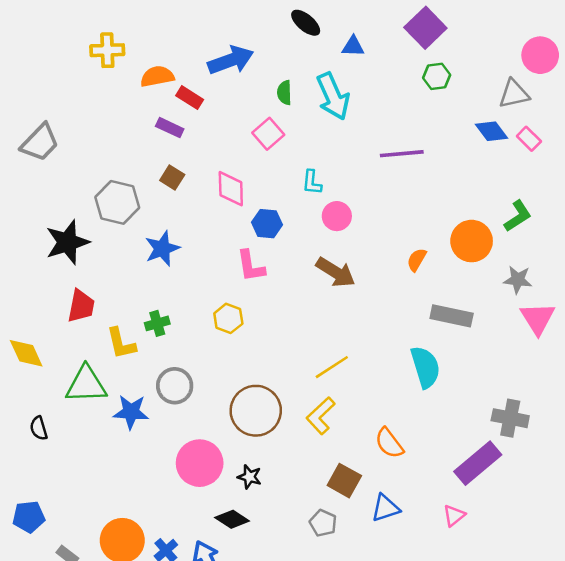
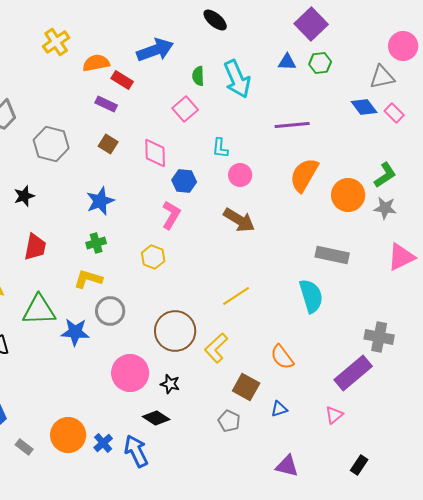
blue triangle: (353, 46) -> (287, 62), moved
yellow cross: (107, 50) -> (56, 42), turned -32
gray hexagon: (117, 202) -> (51, 144), moved
black star: (67, 242) -> (24, 196), size x0.6
orange semicircle: (417, 260) -> (304, 175), moved, size x1.8
pink L-shape: (251, 266) -> (171, 215), turned -140
gray star: (518, 280) -> (385, 208), moved
pink triangle: (538, 318) -> (401, 257), turned 36
green cross: (157, 323) -> (96, 243), moved
yellow L-shape: (121, 343) -> (88, 279), moved, turned 120
yellow L-shape: (321, 416) -> (216, 348), moved
blue triangle: (385, 508) -> (279, 409), size x0.7

